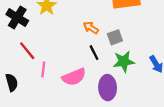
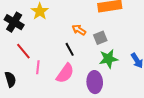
black line: (94, 53) -> (70, 49), moved
pink semicircle: (74, 77) -> (65, 73), turned -30

